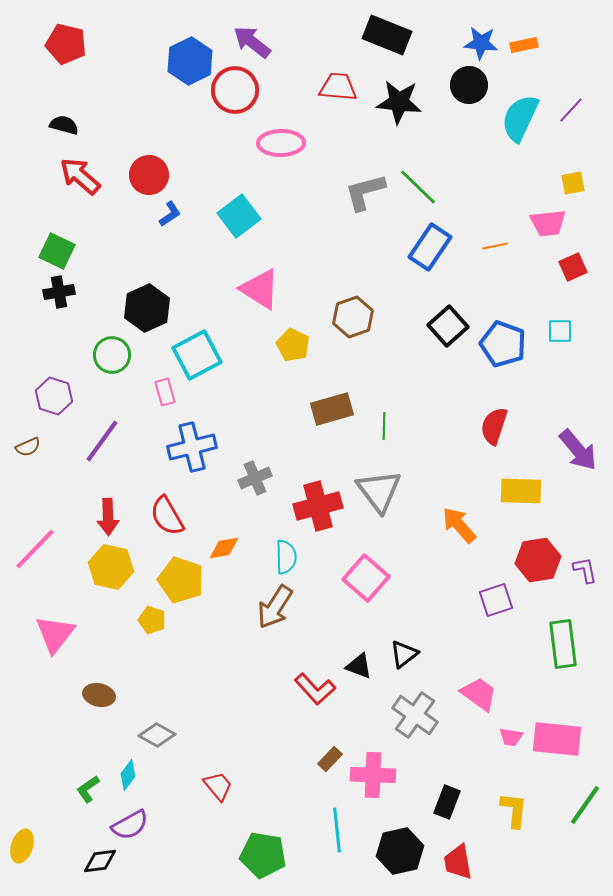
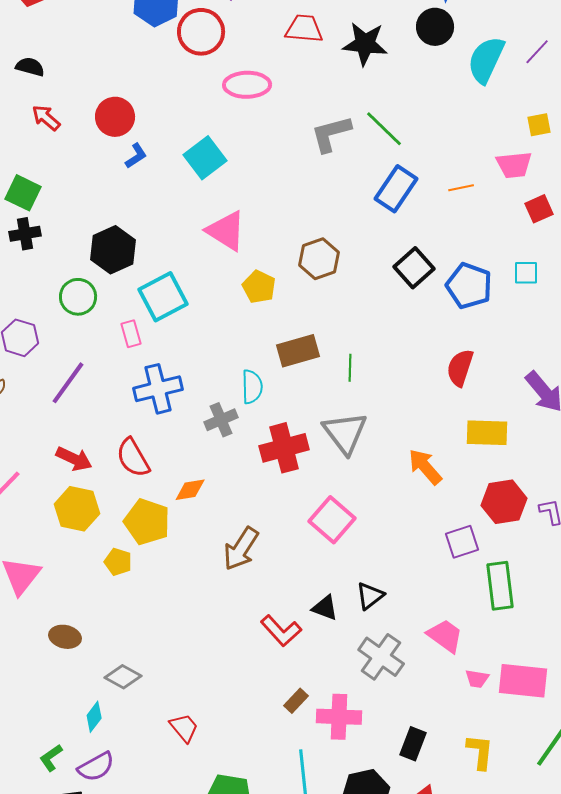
red arrow: (80, 176) -> (46, 118), size x0.7
red arrow: (108, 517) -> (74, 459), turned -63
cyan semicircle: (286, 557) -> (252, 387), moved
green rectangle: (563, 644) -> (500, 586), moved
green L-shape: (88, 789) -> (51, 758), moved

